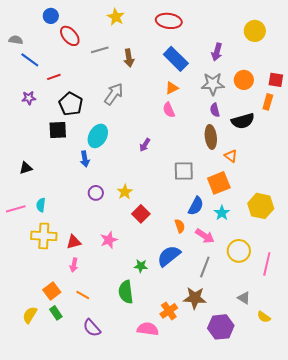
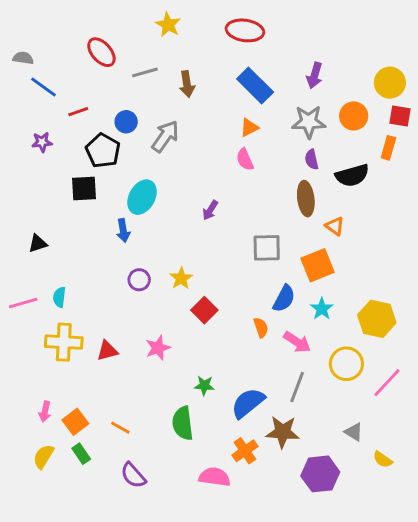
blue circle: (51, 16) -> (126, 122), moved
yellow circle: (255, 31) -> (390, 83), moved
yellow hexagon: (261, 206) -> (377, 319), moved
blue semicircle: (169, 256) -> (248, 403), moved
pink line: (267, 264) -> (387, 383), turned 30
pink arrow: (74, 265) -> (45, 412), moved

